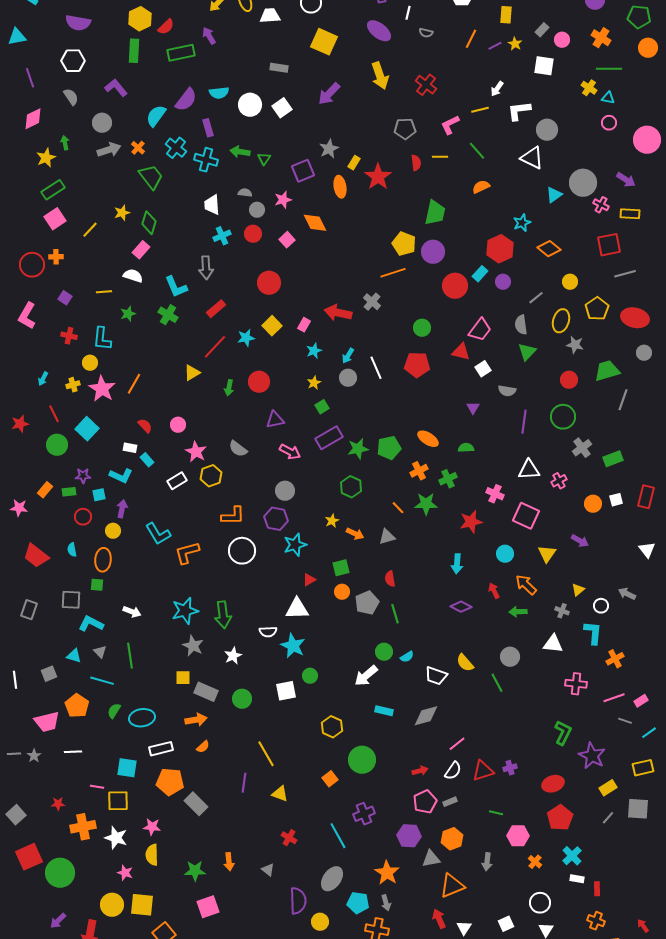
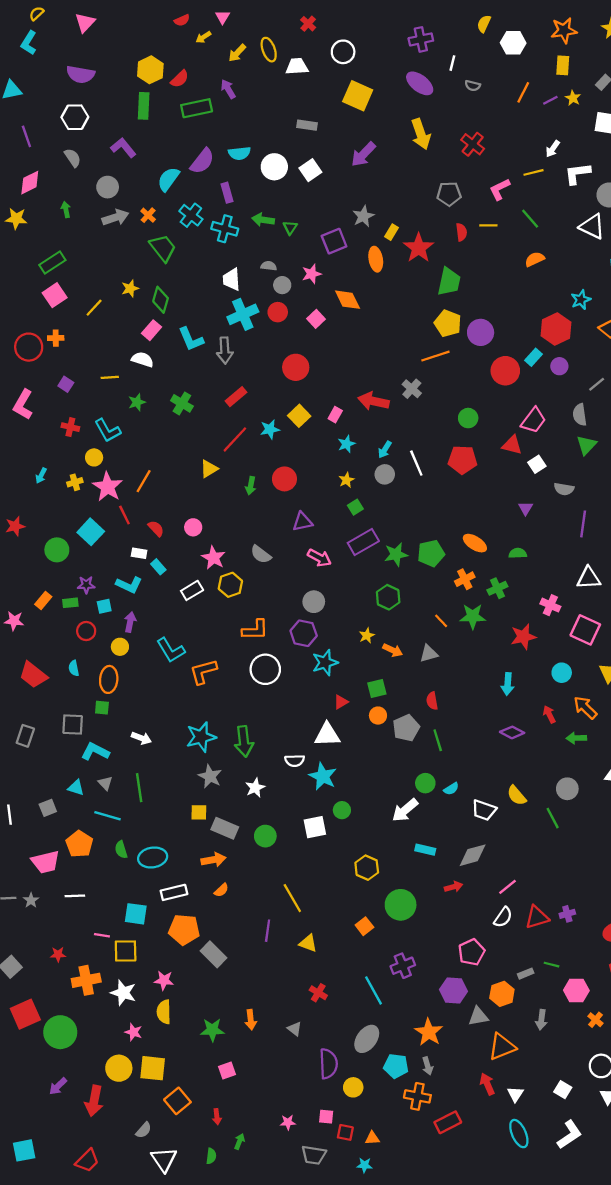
yellow star: (46, 158) -> (16, 219), moved, turned 30
green trapezoid: (435, 213) -> (449, 282), moved
cyan cross: (222, 236) -> (243, 314), size x1.5
cyan L-shape: (176, 287) -> (191, 339), moved
cyan L-shape: (102, 339) -> (108, 430), turned -35
red line: (54, 414) -> (124, 515), moved
green semicircle: (114, 711) -> (121, 850), turned -49
red arrow: (420, 771) -> (453, 887), moved
gray rectangle: (450, 802) -> (526, 974), moved
pink square: (208, 907) -> (227, 1070), size x0.7
white square: (506, 924) -> (563, 1090), turned -35

